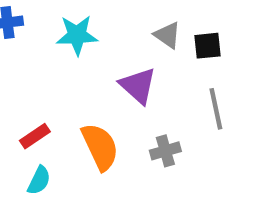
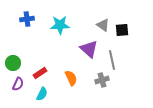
gray line: (216, 109) -> (112, 60), moved
orange semicircle: (100, 147) -> (71, 78), size x0.7

